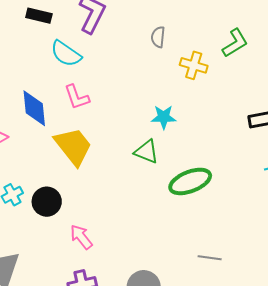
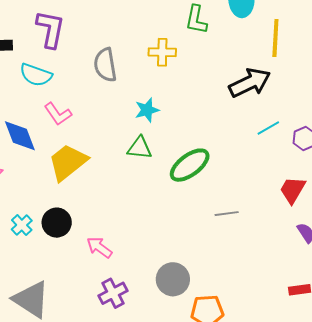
gray semicircle: (158, 37) -> (105, 65), moved, size x1.6
green L-shape: (235, 43) -> (196, 20), turned 148
yellow trapezoid: (73, 146) -> (68, 162), turned -75
gray line: (210, 258) -> (227, 214), moved

